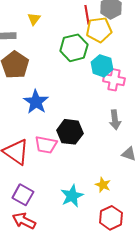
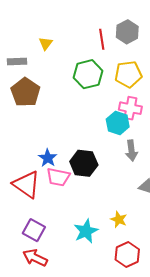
yellow pentagon: (99, 30) -> (128, 74), moved
cyan hexagon: (102, 66) -> (118, 123), moved
blue star: (36, 102) -> (48, 158), moved, size x0.7

